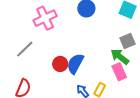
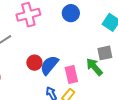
pink rectangle: (119, 72) -> (71, 75), moved

